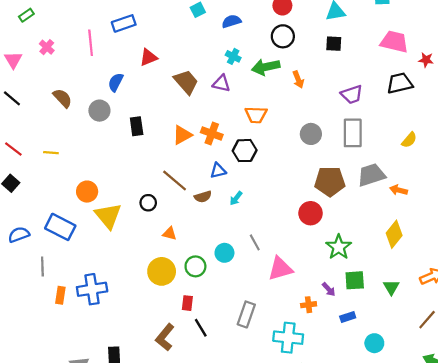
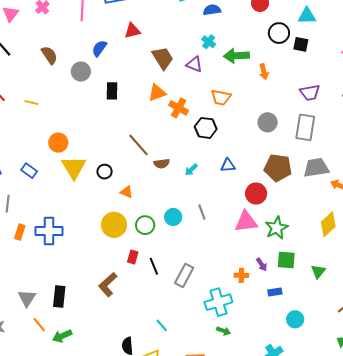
black circle: (283, 36) -> (279, 33), moved
orange triangle: (182, 135) -> (157, 93), moved
blue triangle: (218, 171) -> (228, 165), moved
black circle: (148, 203) -> (105, 172), moved
blue rectangle: (60, 227) -> (29, 171), size x0.6
pink triangle: (280, 269) -> (246, 222), moved
black line: (201, 328) -> (154, 266), moved
cyan cross: (288, 338) -> (218, 302), turned -32

